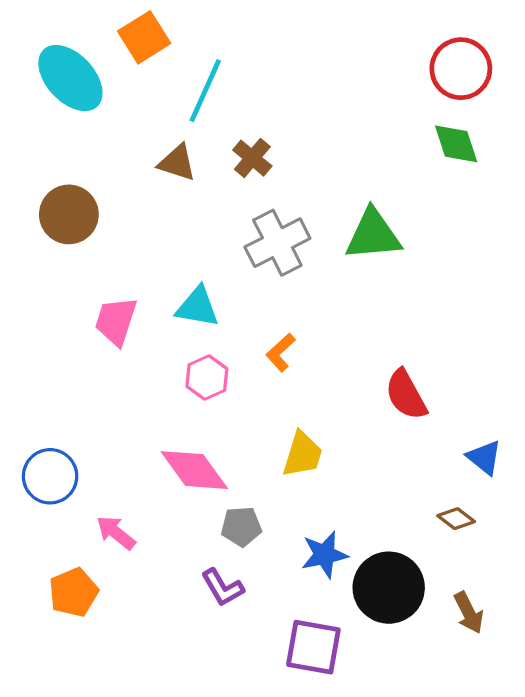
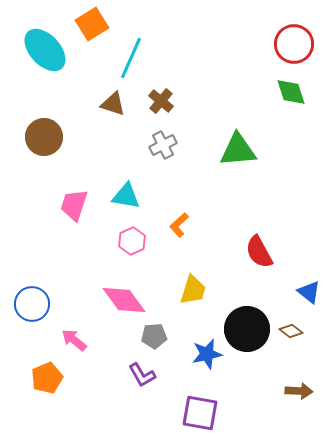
gray cross: (277, 243) -> (163, 145), moved, size x0.7
black circle: (389, 588) -> (247, 329), moved
brown arrow: (469, 613) -> (299, 391), turned -60

